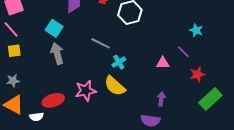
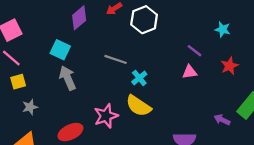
purple line: (183, 52) -> (195, 51), moved
red star: (197, 74) -> (230, 66), moved
gray star: (13, 81) -> (30, 107), moved
purple arrow: (161, 99) -> (222, 120), moved, turned -64

